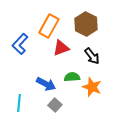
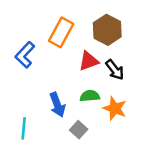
red triangle: (61, 48) -> (89, 61), moved
blue arrow: (46, 84) -> (57, 105), turned 42
gray square: (55, 105) -> (79, 130), moved

